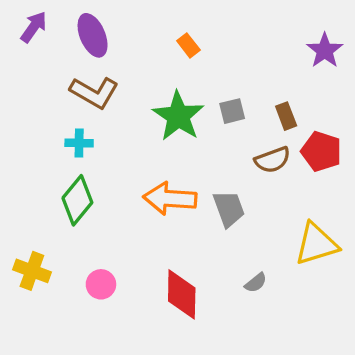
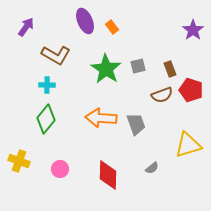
purple arrow: (34, 27) -> (26, 27), moved
purple ellipse: (93, 35) -> (85, 21), moved

